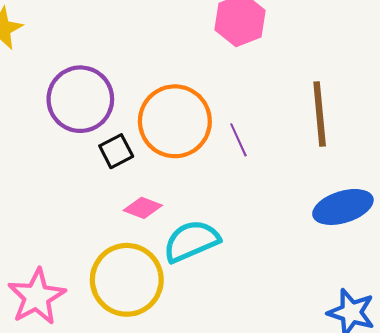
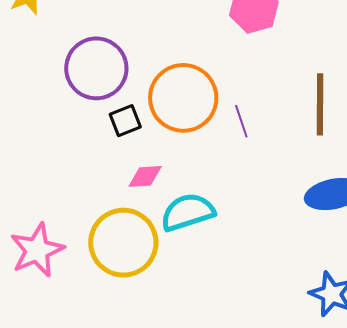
pink diamond: (143, 208) -> (145, 176), turned -30

